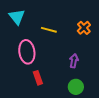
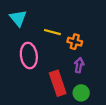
orange cross: (84, 28) -> (75, 42), moved, turned -32
red rectangle: (38, 78) -> (58, 83), moved, size x1.6

